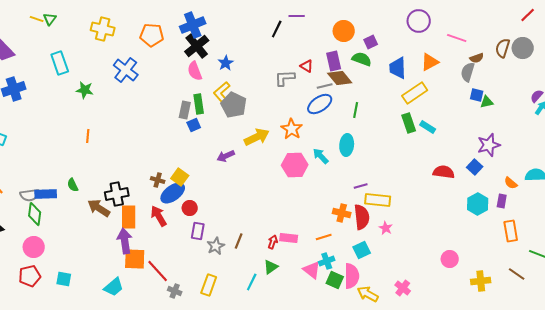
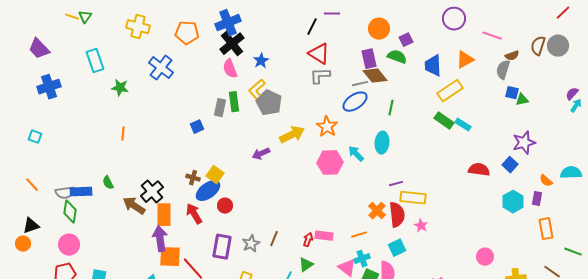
red triangle: (307, 66) -> (319, 54), moved, size x1.6
green rectangle: (409, 123) -> (444, 121), turned -36
blue square: (194, 125) -> (197, 127), moved
black cross: (117, 194) -> (152, 192), turned -30
orange cross: (342, 213) -> (377, 211), turned 30
purple rectangle: (198, 231) -> (222, 247), moved, size x1.4

